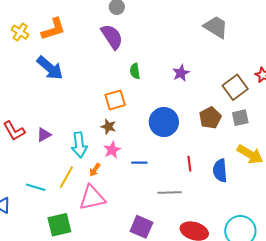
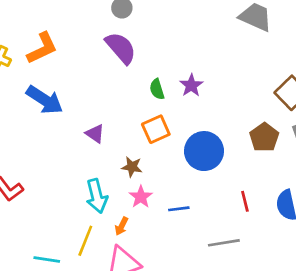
purple star: (181, 73) -> (191, 85), moved
orange square: (115, 100) -> (156, 129), moved
purple triangle: (44, 135) -> (95, 134), moved, turned -49

